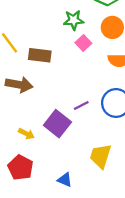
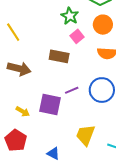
green star: (74, 20) -> (70, 16), turned 30
brown rectangle: (40, 55) -> (59, 56), moved
purple square: (57, 124) -> (50, 105), turned -30

